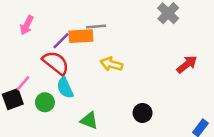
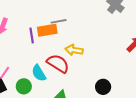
purple line: (61, 41) -> (32, 36), turned -49
red semicircle: (56, 63) -> (58, 63), moved

